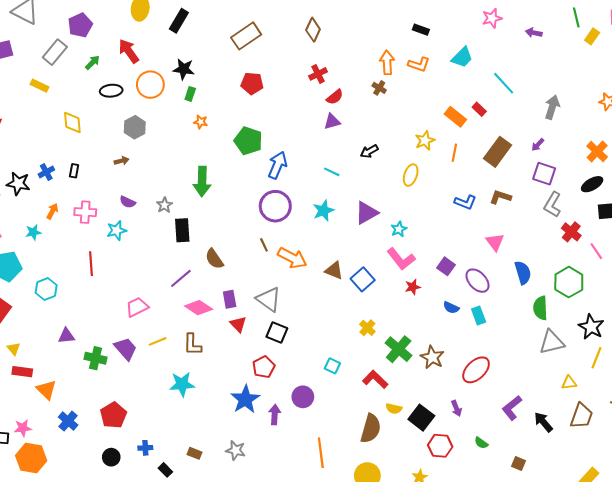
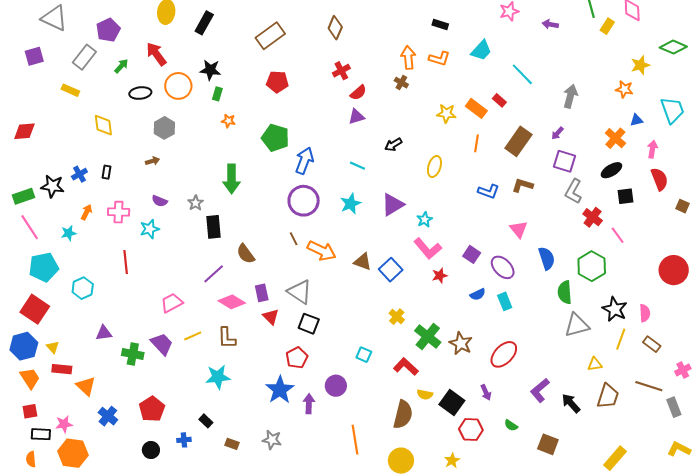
yellow star: (425, 141) -> (446, 113), moved, turned 30
blue semicircle: (451, 308) -> (478, 294), turned -49
brown square: (519, 463) -> (548, 444), size x1.5
black rectangle: (165, 470) -> (206, 421), moved

